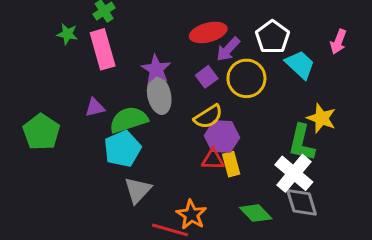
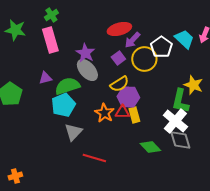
green star: (67, 34) -> (15, 30), moved, size x1.5
white pentagon: (272, 37) -> (161, 47), moved
cyan trapezoid: (300, 65) -> (184, 39), moved
gray ellipse: (159, 95) -> (87, 70), turned -30
orange star: (191, 215) -> (104, 113), moved

